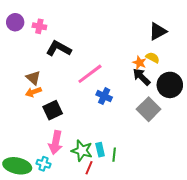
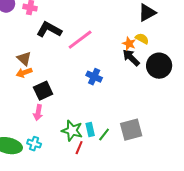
pink line: (90, 74) -> (80, 40), moved
gray square: (149, 109) -> (131, 130), moved, turned 30
pink arrow: (56, 143) -> (38, 113), moved, size x0.7
green line: (114, 155) -> (104, 135), turned 32

